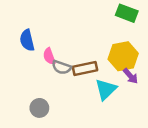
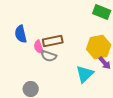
brown rectangle: (85, 69) -> (53, 41), moved

